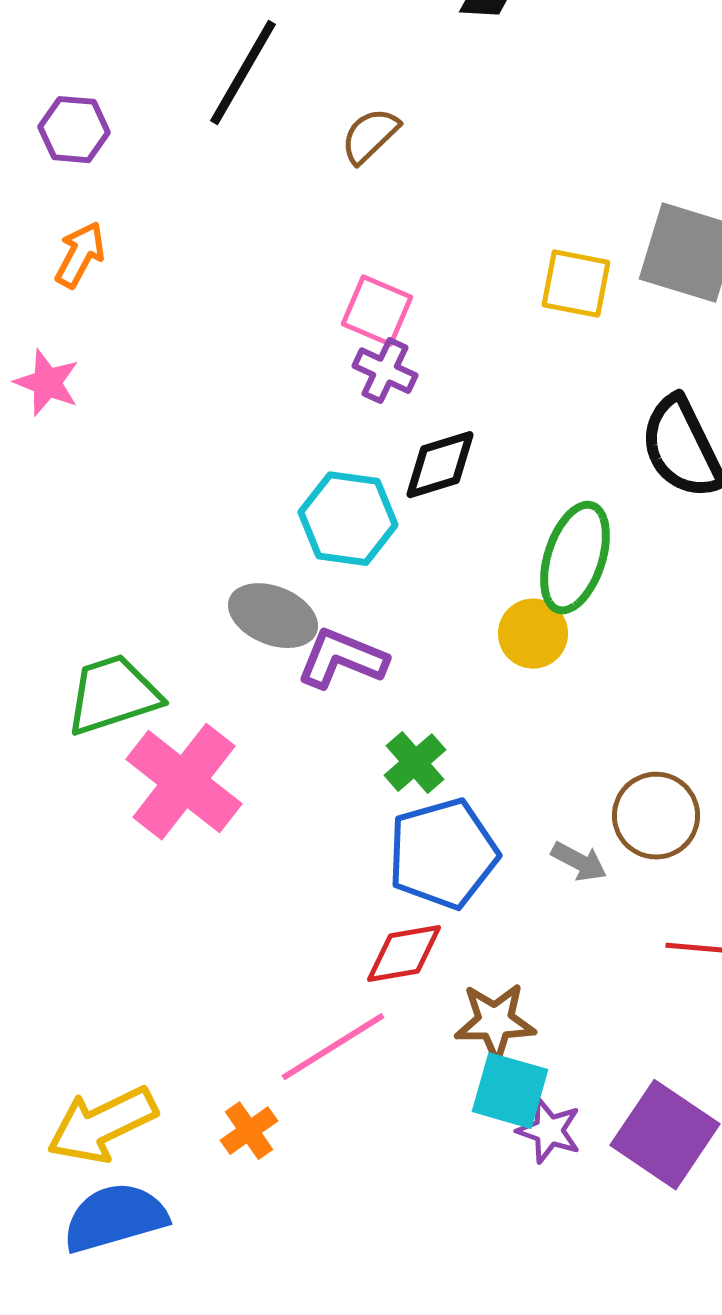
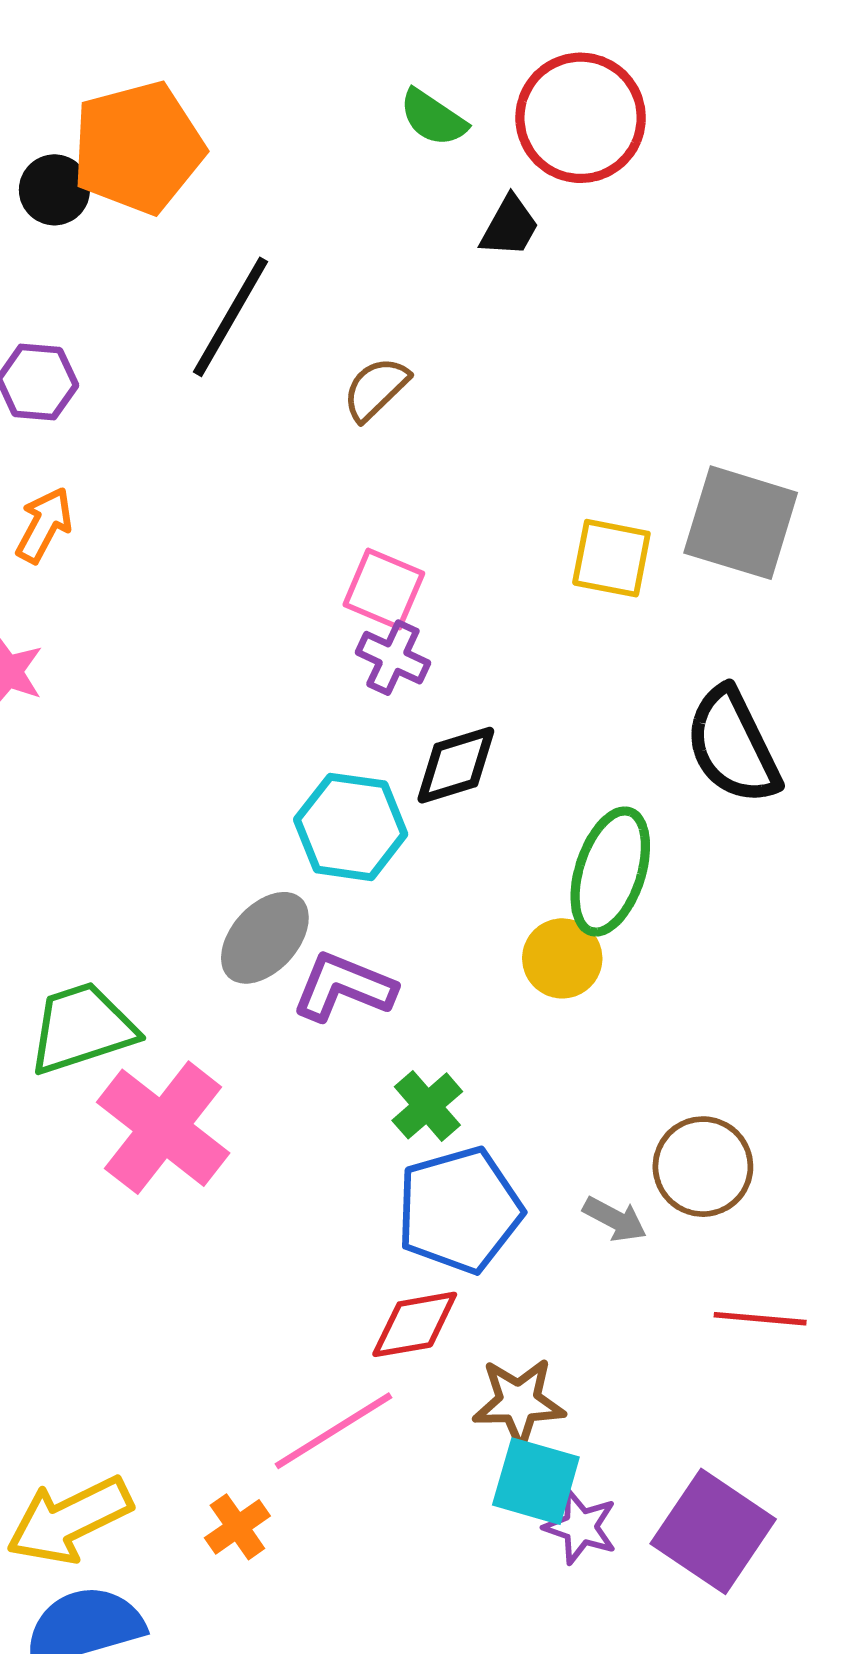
gray ellipse: (273, 616) -> (265, 938), turned -70

